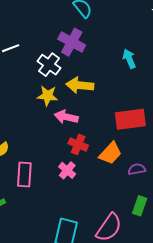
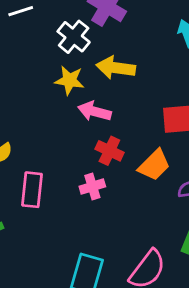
pink cross: (67, 170) -> (92, 187), turned 30

